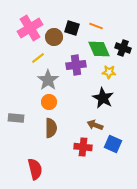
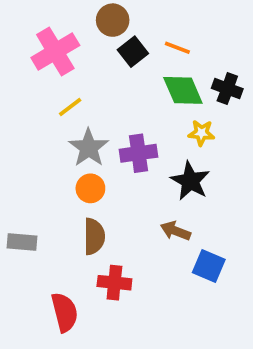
black square: (72, 28) -> (133, 52), turned 35
brown circle: (54, 37) -> (113, 20), moved
purple cross: (76, 65) -> (139, 153), moved
gray rectangle: (16, 118) -> (22, 242), moved
red cross: (83, 147) -> (114, 283), moved

